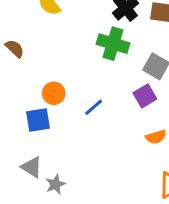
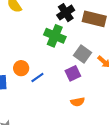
orange circle: (54, 93) -> (21, 68), moved

